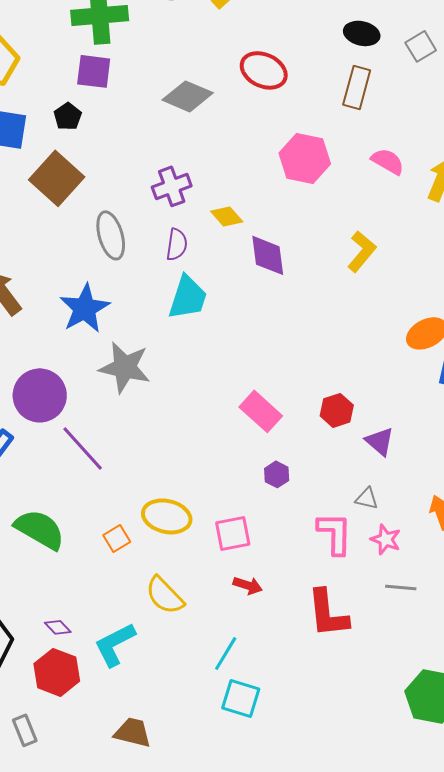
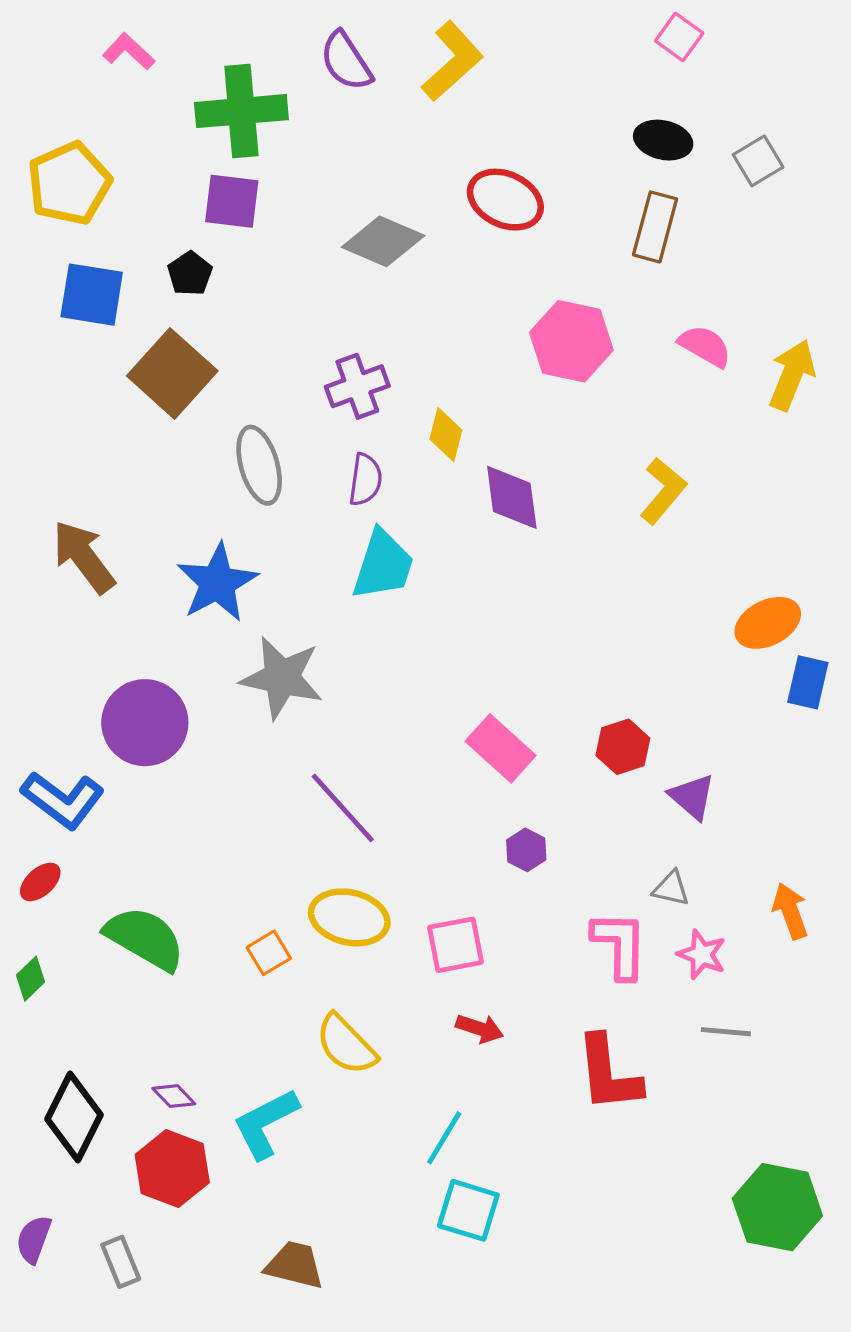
yellow diamond: (227, 216) -> (446, 435), turned 56
purple line: (83, 448) -> (343, 808), moved

